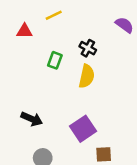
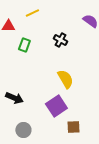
green rectangle: (55, 60) -> (24, 45), moved
yellow semicircle: (87, 76) -> (65, 79), moved, turned -42

